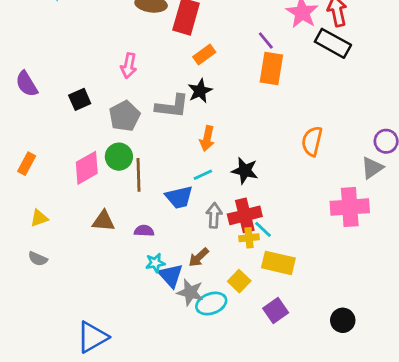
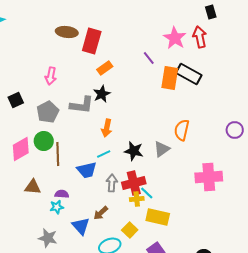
black rectangle: (333, 43) -> (189, 74), moved
orange rectangle: (271, 68) -> (170, 78), moved
gray triangle: (372, 168) -> (162, 149), moved
cyan star: (155, 263) -> (57, 207), moved
gray star: (190, 292) -> (48, 238), moved

